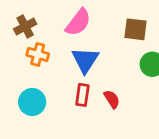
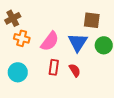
pink semicircle: (78, 22) -> (50, 41), moved
blue triangle: (85, 60) -> (78, 42), moved

